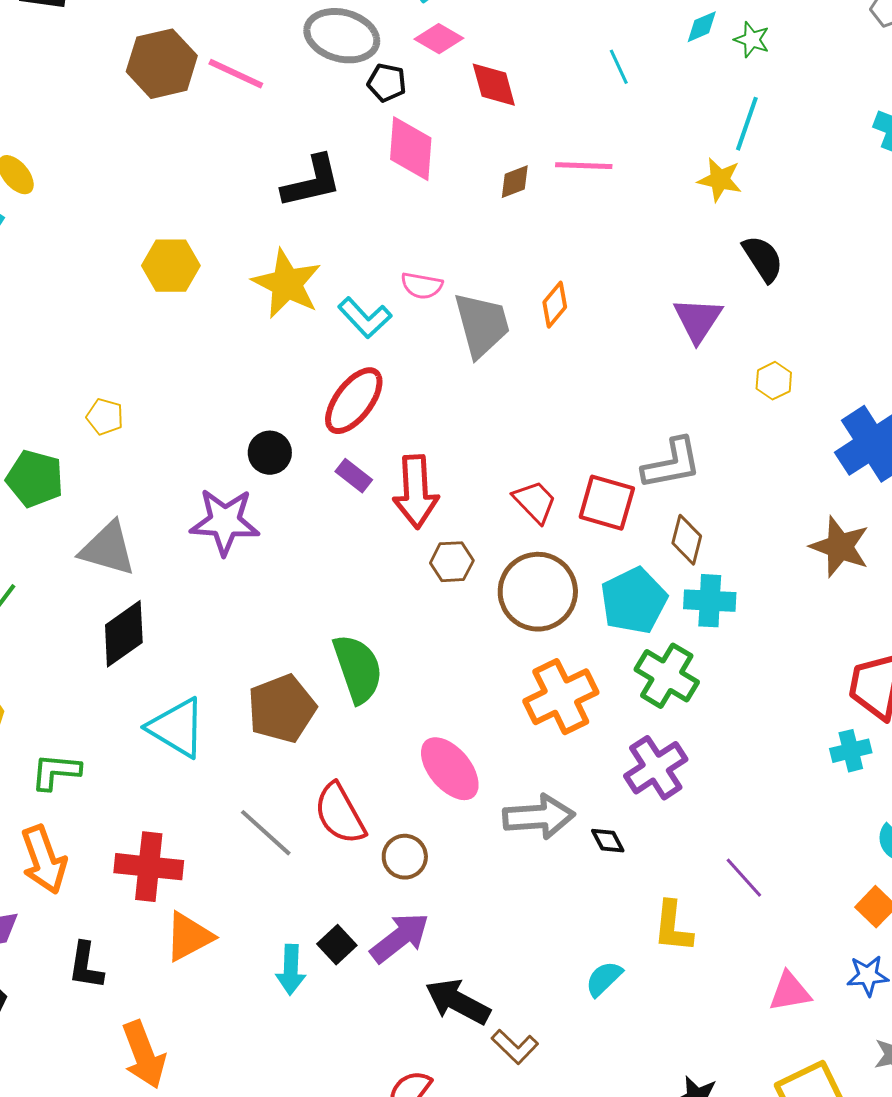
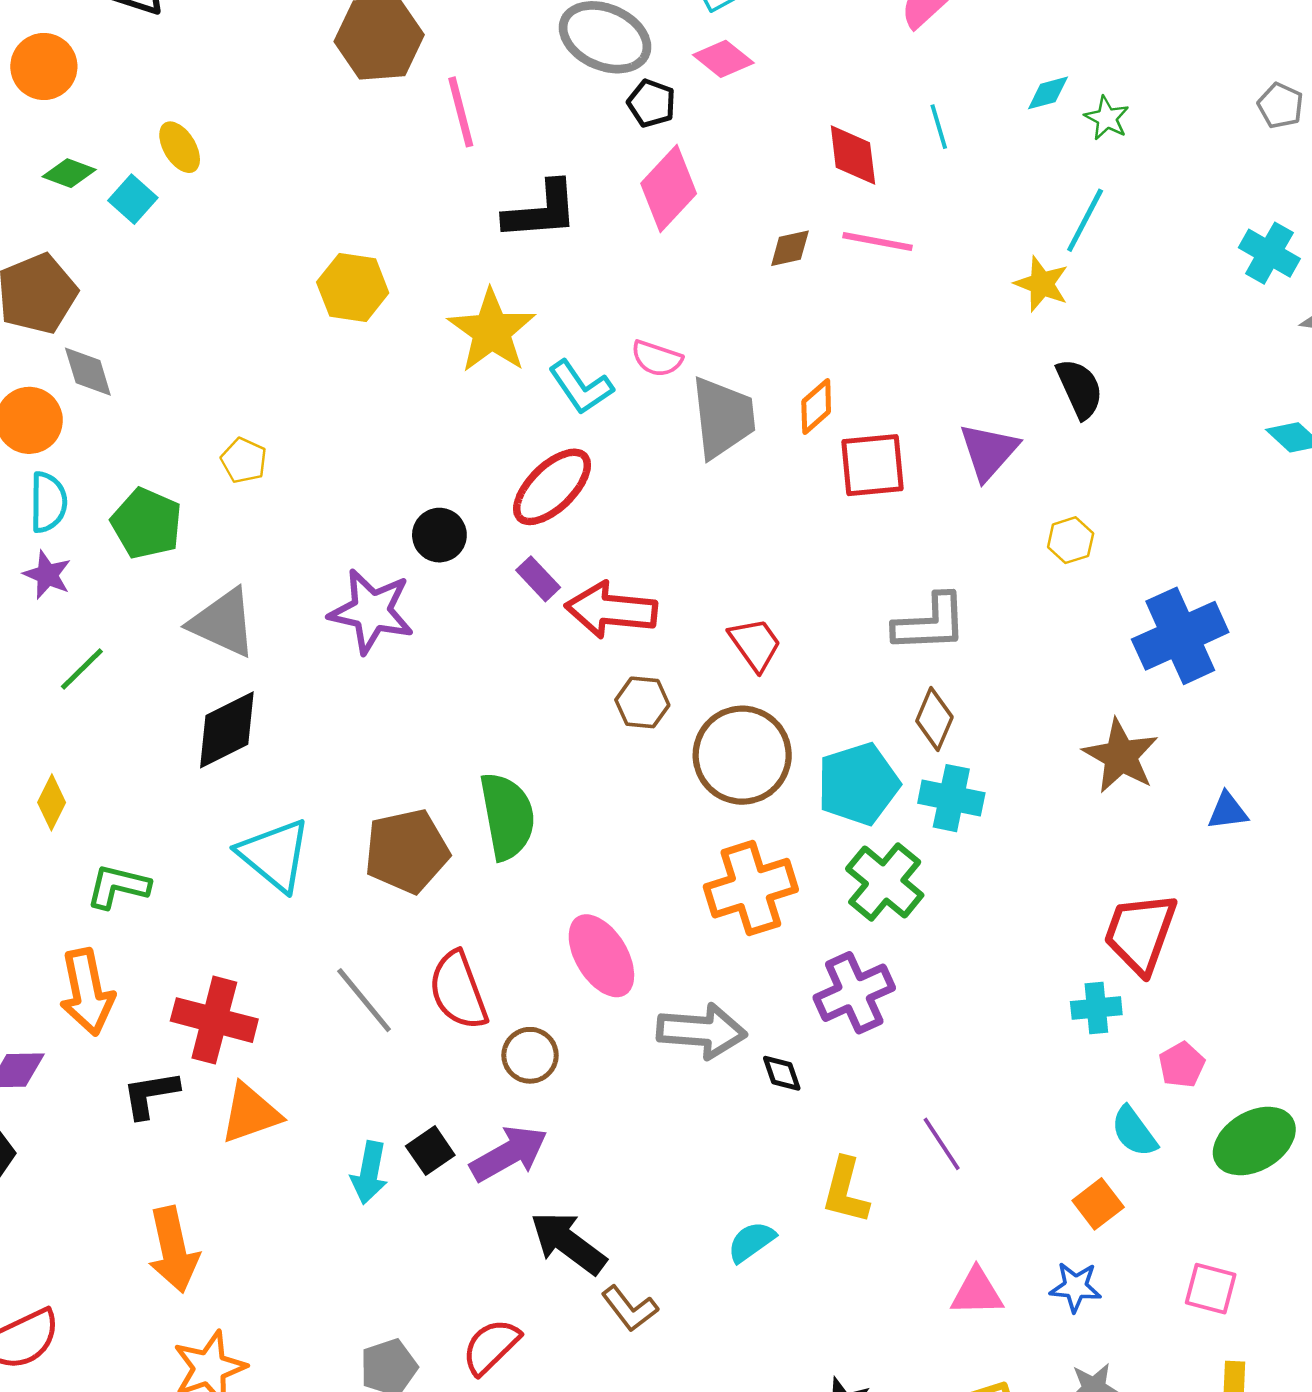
pink line: (236, 74) -> (461, 112), moved, turned 42
red diamond: (494, 85) -> (853, 155), moved
pink diamond: (411, 149) -> (669, 189), turned 30
red arrow: (416, 492) -> (611, 610), turned 90
red square: (607, 503) -> (873, 465), moved, turned -30
black L-shape: (86, 966) -> (150, 1094), moved, turned 63

